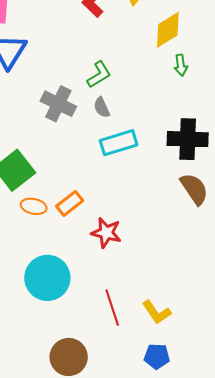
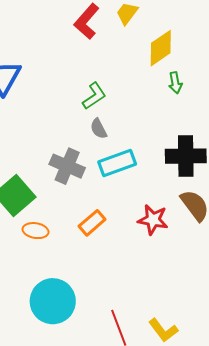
gray cross: (58, 104) -> (67, 166), moved
orange rectangle: (70, 203) -> (92, 223), moved
red star: (106, 233) -> (153, 220), moved

